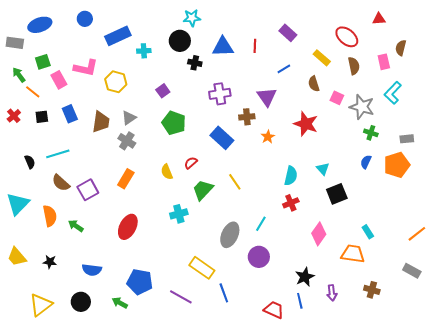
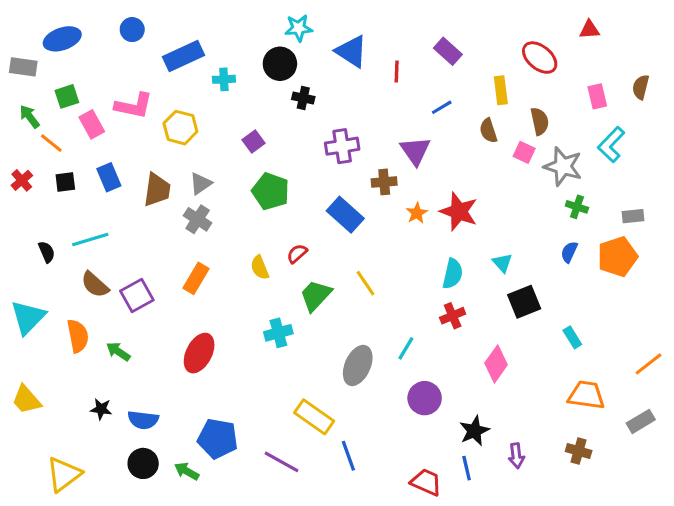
blue triangle: (223, 47) -> (351, 51), moved, turned 35
brown semicircle: (401, 48) -> (641, 87), moved
yellow rectangle: (322, 58) -> (501, 90), turned 42
brown semicircle: (354, 66) -> (540, 121), moved
red star: (306, 124) -> (459, 212), moved
cyan rectangle: (368, 232) -> (572, 337), moved
orange trapezoid: (353, 254) -> (586, 395), moved
purple circle: (259, 257) -> (425, 398), moved
black star: (50, 262) -> (101, 409), moved
gray rectangle: (412, 271) -> (641, 421), turned -60
black circle: (81, 302) -> (143, 463), moved

